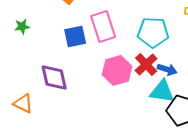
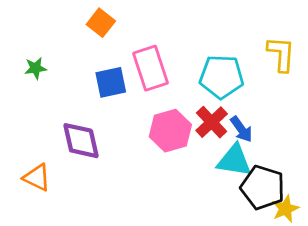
blue arrow: (167, 69) -> (241, 129), turned 36

